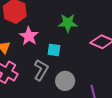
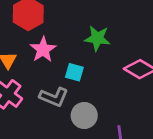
gray L-shape: (41, 70) -> (54, 97), turned 75

